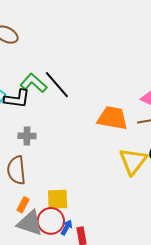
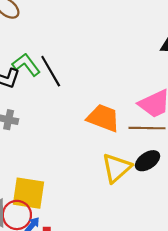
yellow square: (58, 199) -> (28, 193), size x1.4

